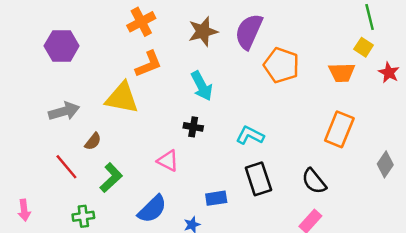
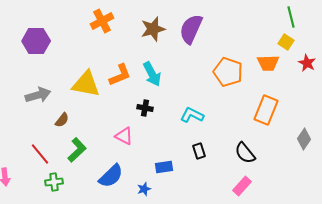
orange L-shape: (149, 64) -> (120, 75), moved
orange pentagon: (281, 65) -> (228, 72), moved
red line: (66, 167) -> (40, 154), moved
black rectangle: (258, 179) -> (199, 151), size x0.6

